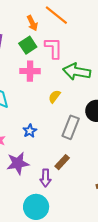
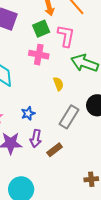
yellow semicircle: (54, 96) -> (58, 84), turned 112
purple arrow: (45, 178) -> (36, 139), moved

